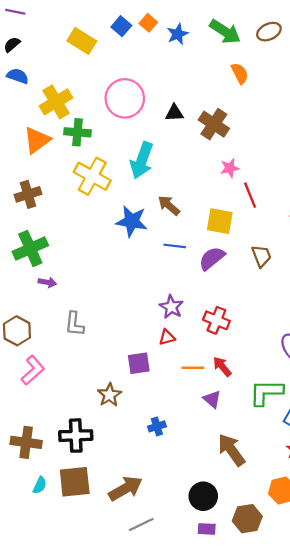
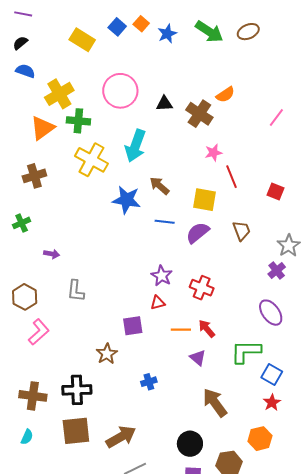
orange semicircle: (240, 73) -> (225, 95), moved, turned 84
green cross: (30, 248) -> (22, 223), moved, size x0.6
cyan semicircle: (40, 485) -> (27, 437), moved

